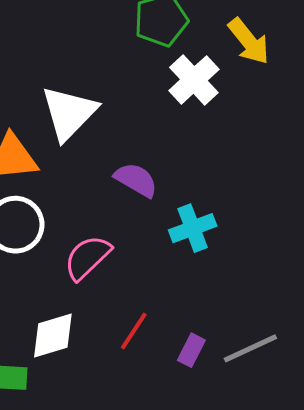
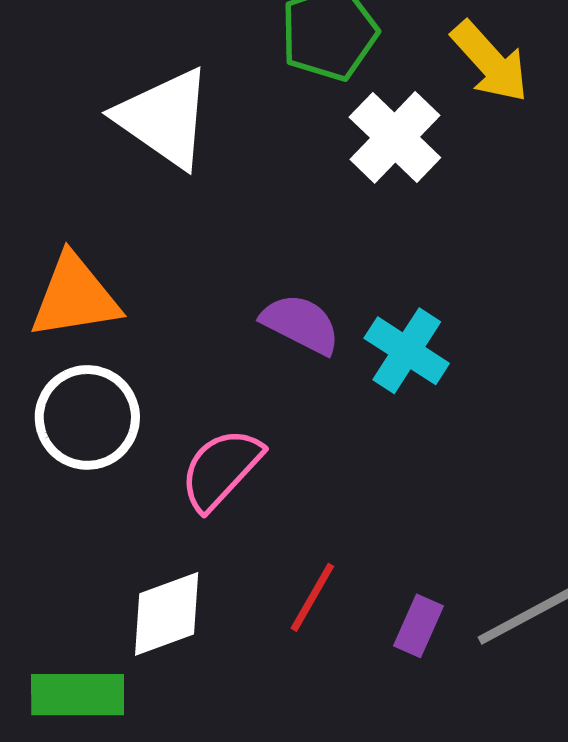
white triangle: (69, 113) -> (164, 118), moved, turned -36
cyan cross: (193, 228) -> (407, 351), moved, turned -33

